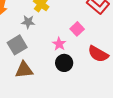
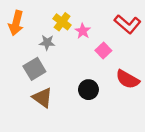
pink star: (59, 44) -> (83, 31), moved
brown triangle: (24, 70) -> (43, 98), turned 42

